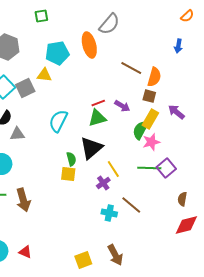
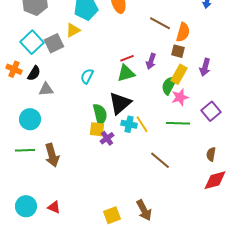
yellow triangle: (44, 75) -> (73, 30), turned -35
purple arrow: (122, 106) -> (151, 61), turned 77
purple arrow: (176, 112) -> (205, 67), turned -114
cyan semicircle: (58, 121) -> (87, 76), size x0.7
green semicircle: (71, 159) -> (100, 114), size x1.5
purple square: (166, 168) -> (211, 111), moved
purple cross: (103, 183) -> (107, 138), moved
cyan cross: (109, 213) -> (129, 124), moved

